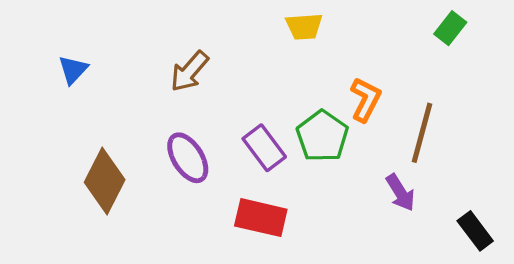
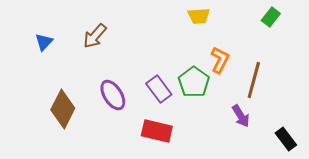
yellow trapezoid: (304, 26) -> (199, 16), moved
brown arrow: (189, 71) -> (95, 36), moved

